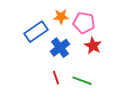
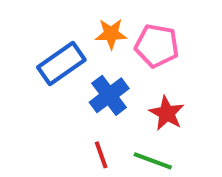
red star: (93, 46) -> (167, 113), moved

